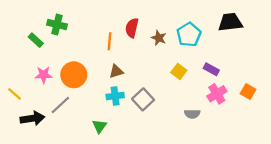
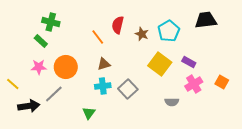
green rectangle: (36, 40) -> (41, 41), moved
orange line: (110, 41) -> (98, 37), turned -42
yellow square: (179, 71) -> (160, 64), size x1.6

